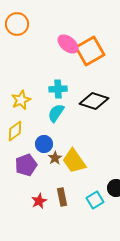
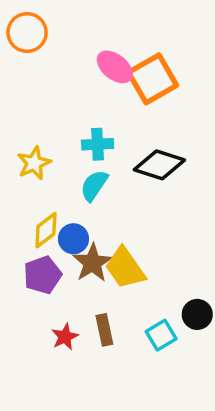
yellow diamond: (15, 131) -> (46, 230), moved
brown star: (55, 158) -> (92, 263), size x1.6

